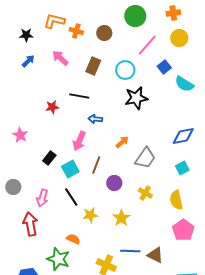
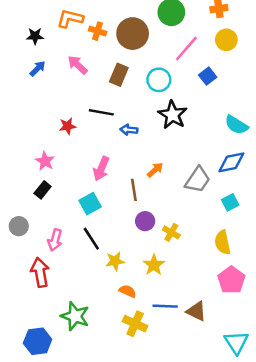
brown circle: (104, 33) -> (133, 34), size x1.6
cyan semicircle: (184, 84) -> (236, 125), moved
black star: (136, 98) -> (173, 115), turned -30
blue arrow: (95, 119) -> (129, 130), moved
pink star: (20, 135) -> (45, 161), moved
black rectangle: (49, 158) -> (43, 190), moved
gray trapezoid: (145, 158) -> (198, 180), moved
brown line: (96, 165) -> (134, 190), moved, turned -30
yellow cross: (145, 193) -> (171, 232), moved
orange semicircle: (73, 239) -> (128, 291), moved

